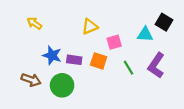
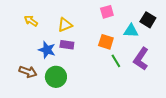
yellow triangle: (90, 27) -> (65, 25), moved
pink square: (114, 42) -> (107, 12), moved
purple rectangle: (74, 60) -> (67, 45), moved
orange square: (99, 61) -> (106, 42), moved

